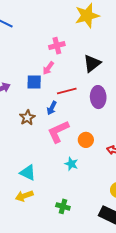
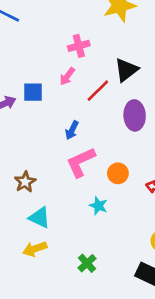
blue square: (34, 82) -> (33, 92), moved
red line: (67, 91) -> (98, 91), moved, turned -30
brown star: (27, 118) -> (25, 182), moved
green cross: (63, 206) -> (87, 263), turned 32

